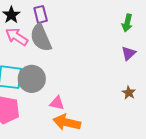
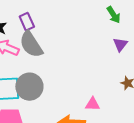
green arrow: (127, 23) -> (114, 15), turned -36
pink triangle: (57, 103) -> (93, 104), moved

